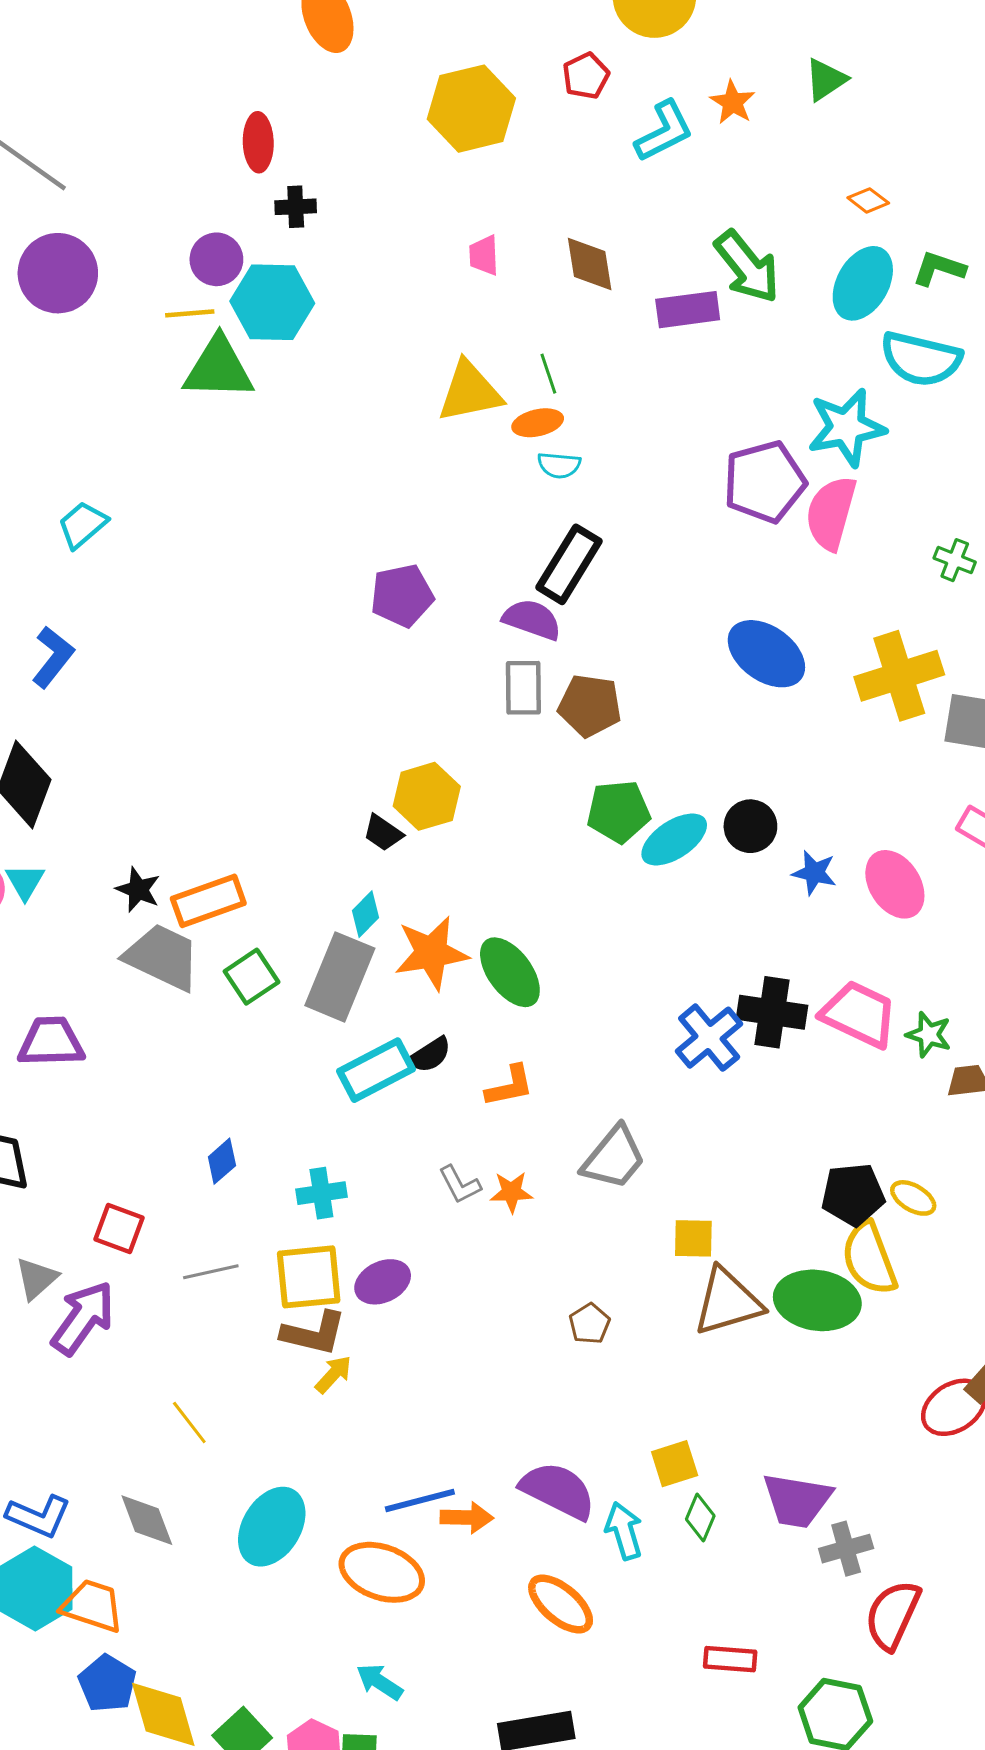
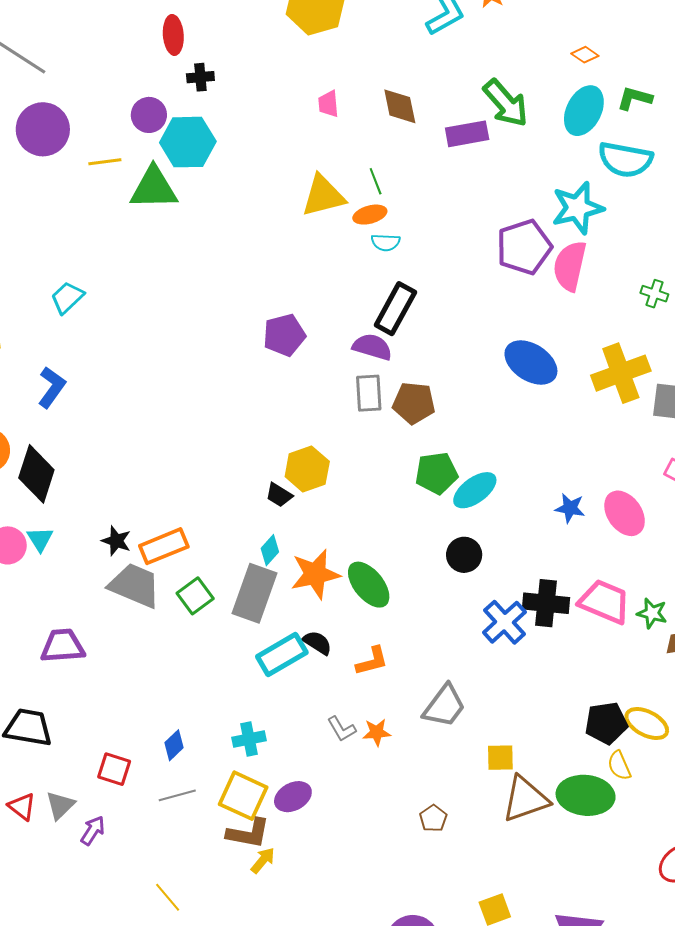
yellow line: (190, 313) -> (105, 162), moved
black circle: (750, 826) -> (464, 555), moved
black semicircle: (430, 1055) -> (317, 643), turned -112
blue diamond: (222, 1161) -> (174, 745), moved
yellow ellipse: (913, 1198) -> (647, 724), size x1.4
yellow semicircle: (869, 1258) -> (619, 766), size x0.6
yellow square: (309, 1277) -> (243, 796), turned 33
purple arrow: (83, 1318) -> (93, 830), size x0.6

